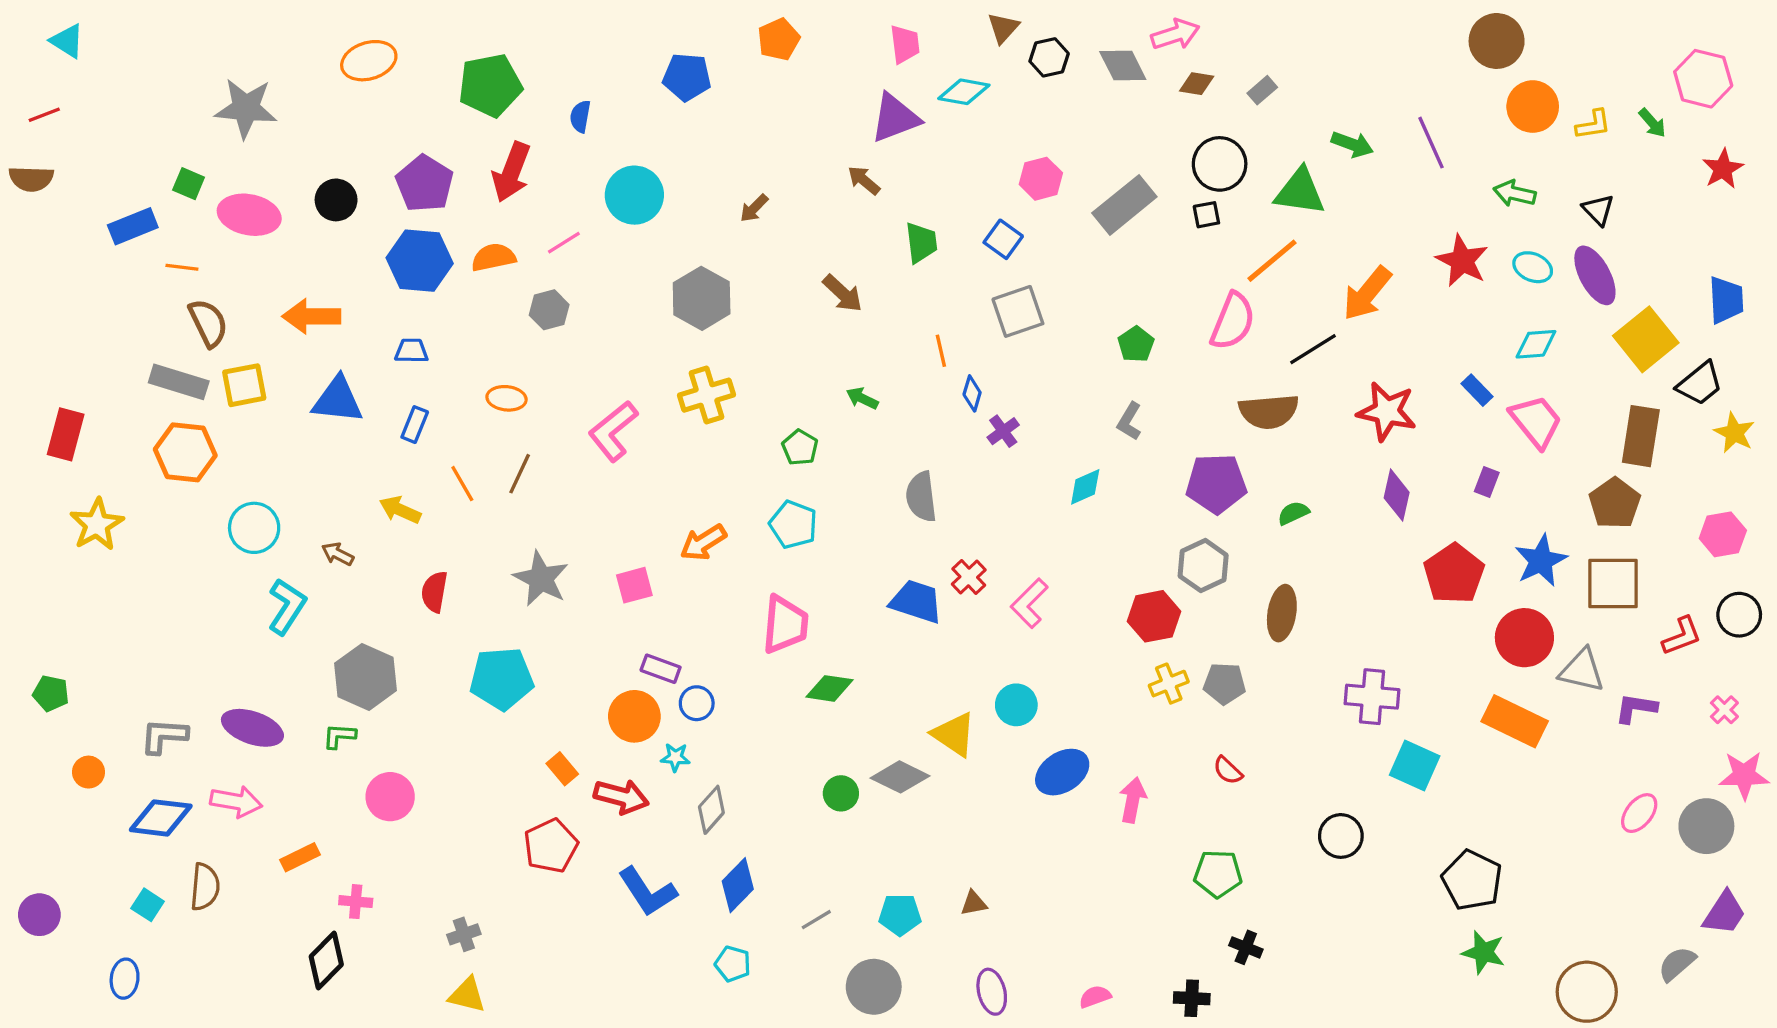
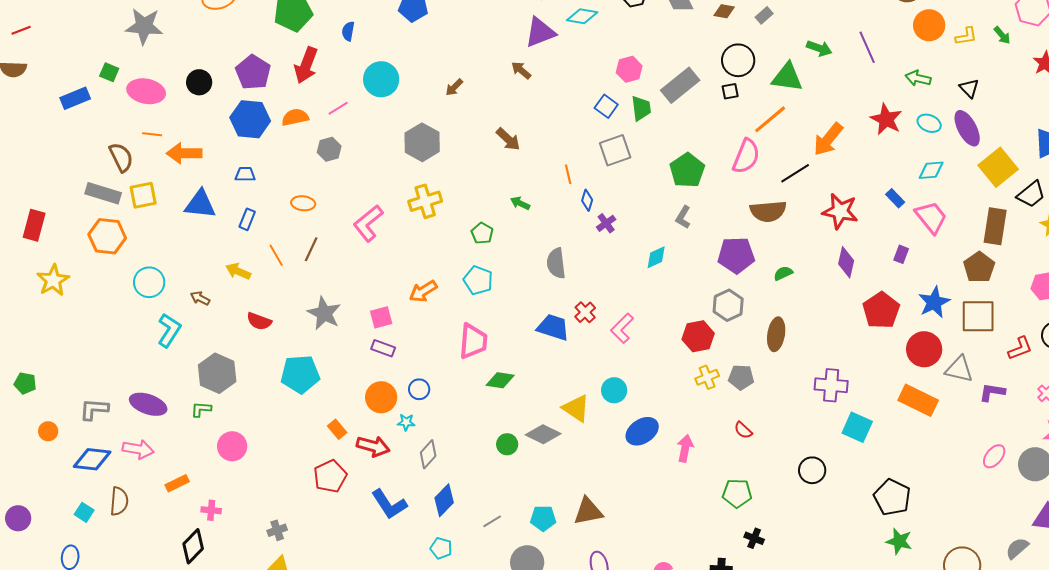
green trapezoid: (921, 243) -> (641, 108), moved
orange line: (182, 267) -> (152, 134), moved
green pentagon: (1136, 344) -> (687, 170), size x1.6
red semicircle: (434, 592) -> (259, 321), turned -80
purple rectangle: (661, 669) -> (383, 348), moved
brown triangle: (974, 903) -> (588, 511), size x1.8

